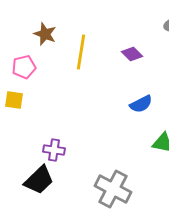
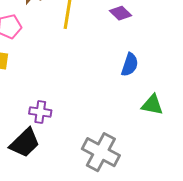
blue semicircle: (141, 104) -> (130, 65), turned -45

